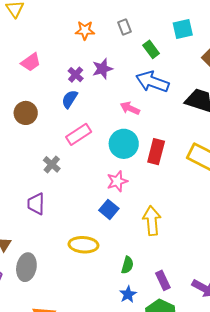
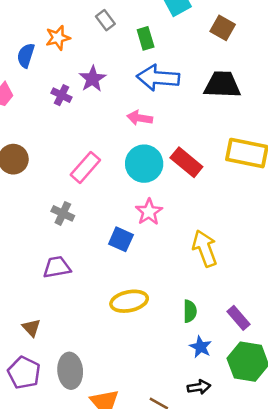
green rectangle: (151, 49) -> (146, 38), turned 36
blue semicircle: (70, 99) -> (26, 55), moved
red rectangle: (156, 152) -> (186, 162), turned -50
purple trapezoid: (36, 204) -> (57, 267), turned 95
blue square: (109, 209) -> (121, 239), moved
gray ellipse: (26, 267) -> (70, 371), moved

